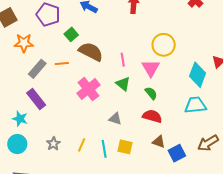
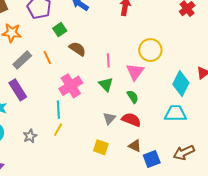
brown semicircle: (91, 52) -> (77, 49), size x0.7
orange line: (62, 63) -> (47, 57), turned 64
gray triangle: (115, 119) -> (109, 118), moved, turned 48
yellow line: (82, 145) -> (58, 130), moved
cyan line: (104, 149) -> (58, 110), moved

